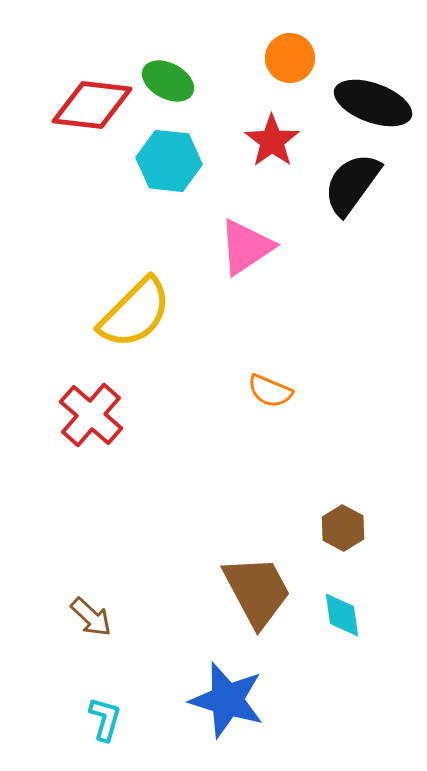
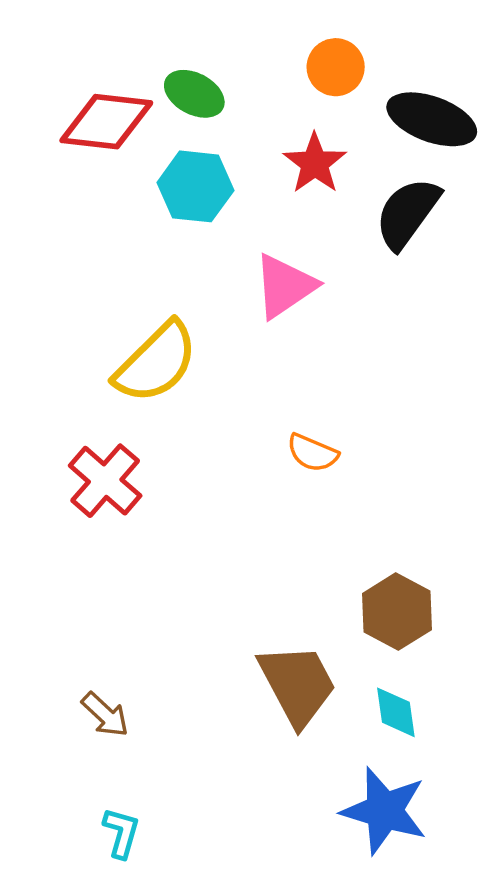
brown hexagon: (343, 528) -> (397, 612), size x1.4
blue star: (227, 700) -> (384, 811), moved

